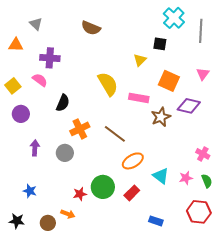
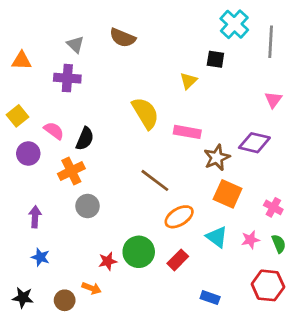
gray triangle: (36, 24) -> (75, 44), moved
pink semicircle: (40, 80) -> (54, 131), moved
orange square: (169, 81) -> (228, 194), moved
orange cross: (80, 129) -> (71, 171), moved
purple arrow: (35, 148) -> (35, 217), moved

